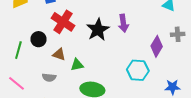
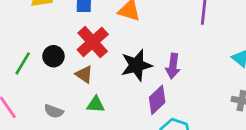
purple diamond: (157, 46) -> (157, 100), moved
brown triangle: (59, 54) -> (84, 74), moved

